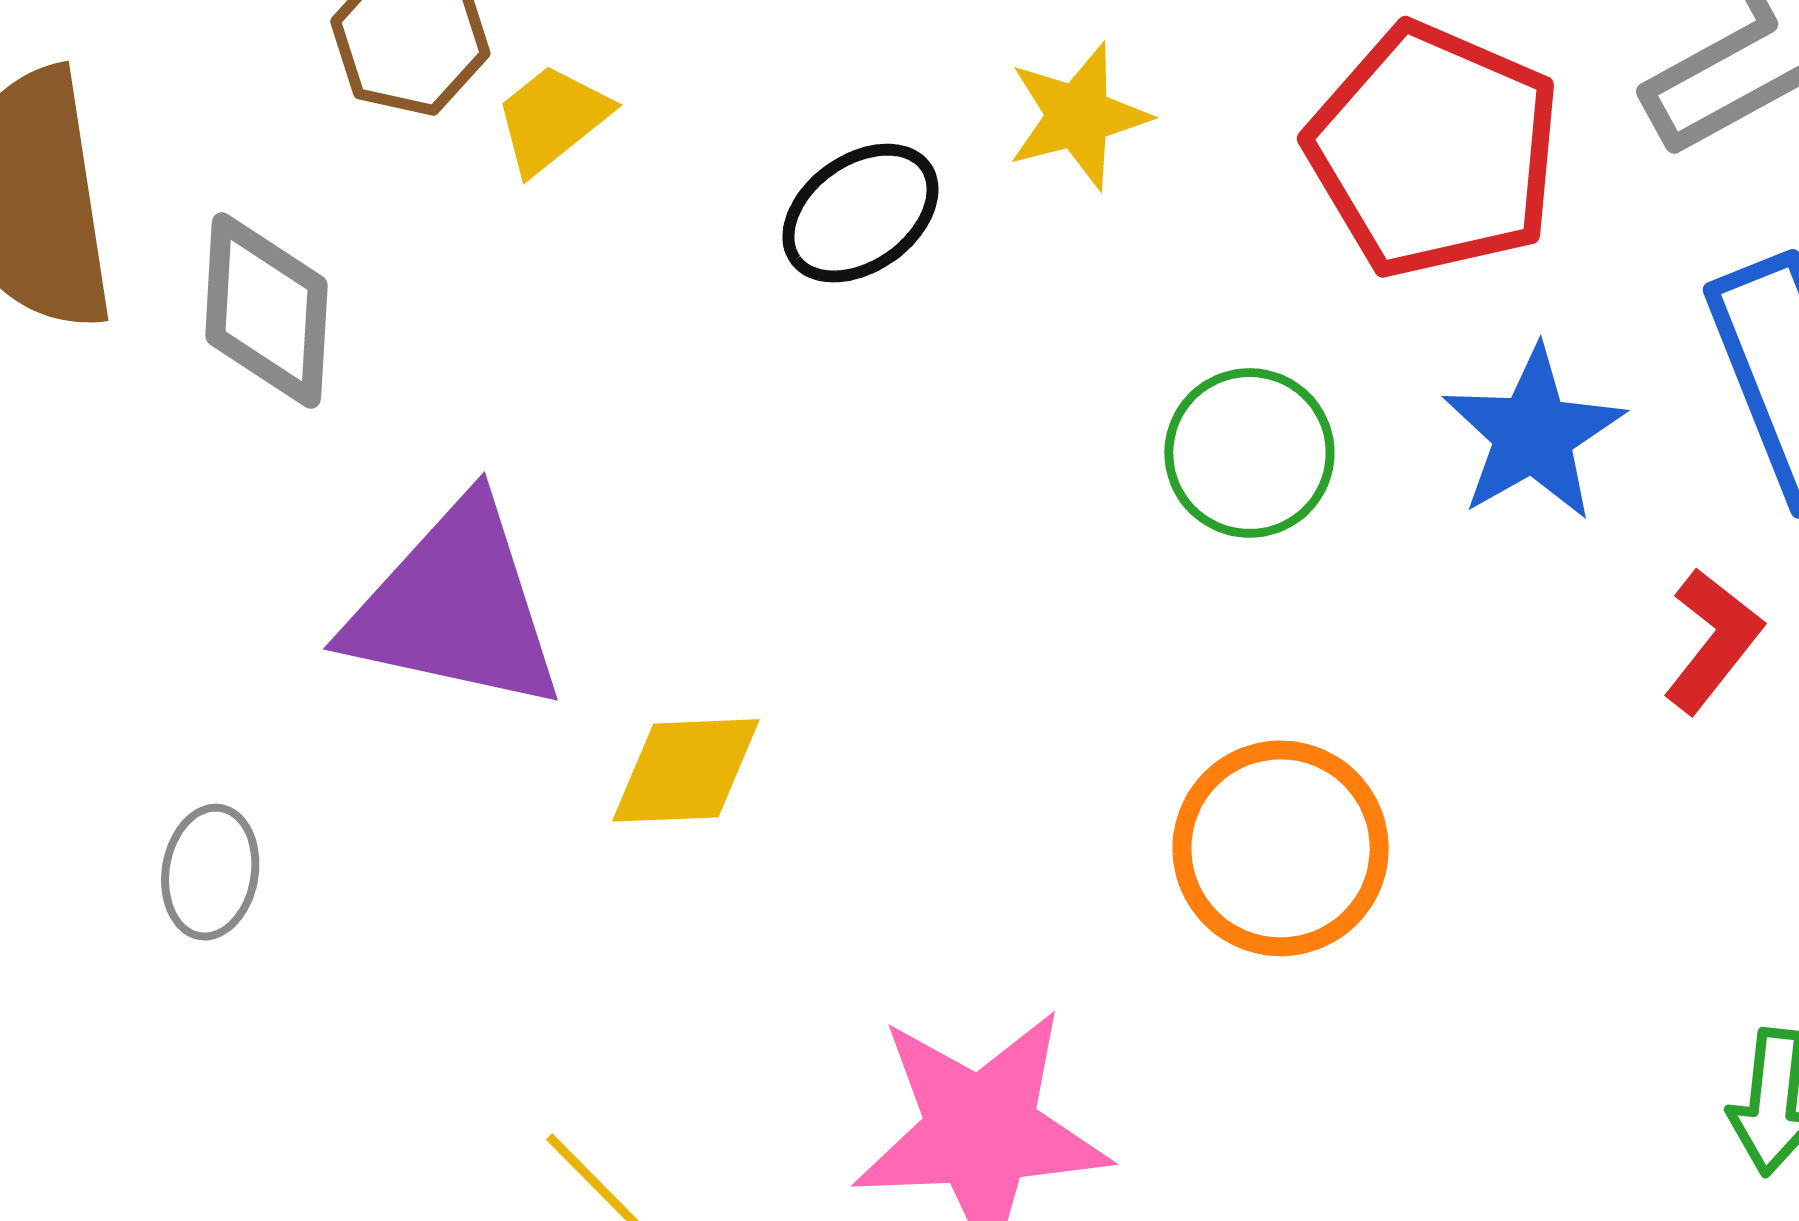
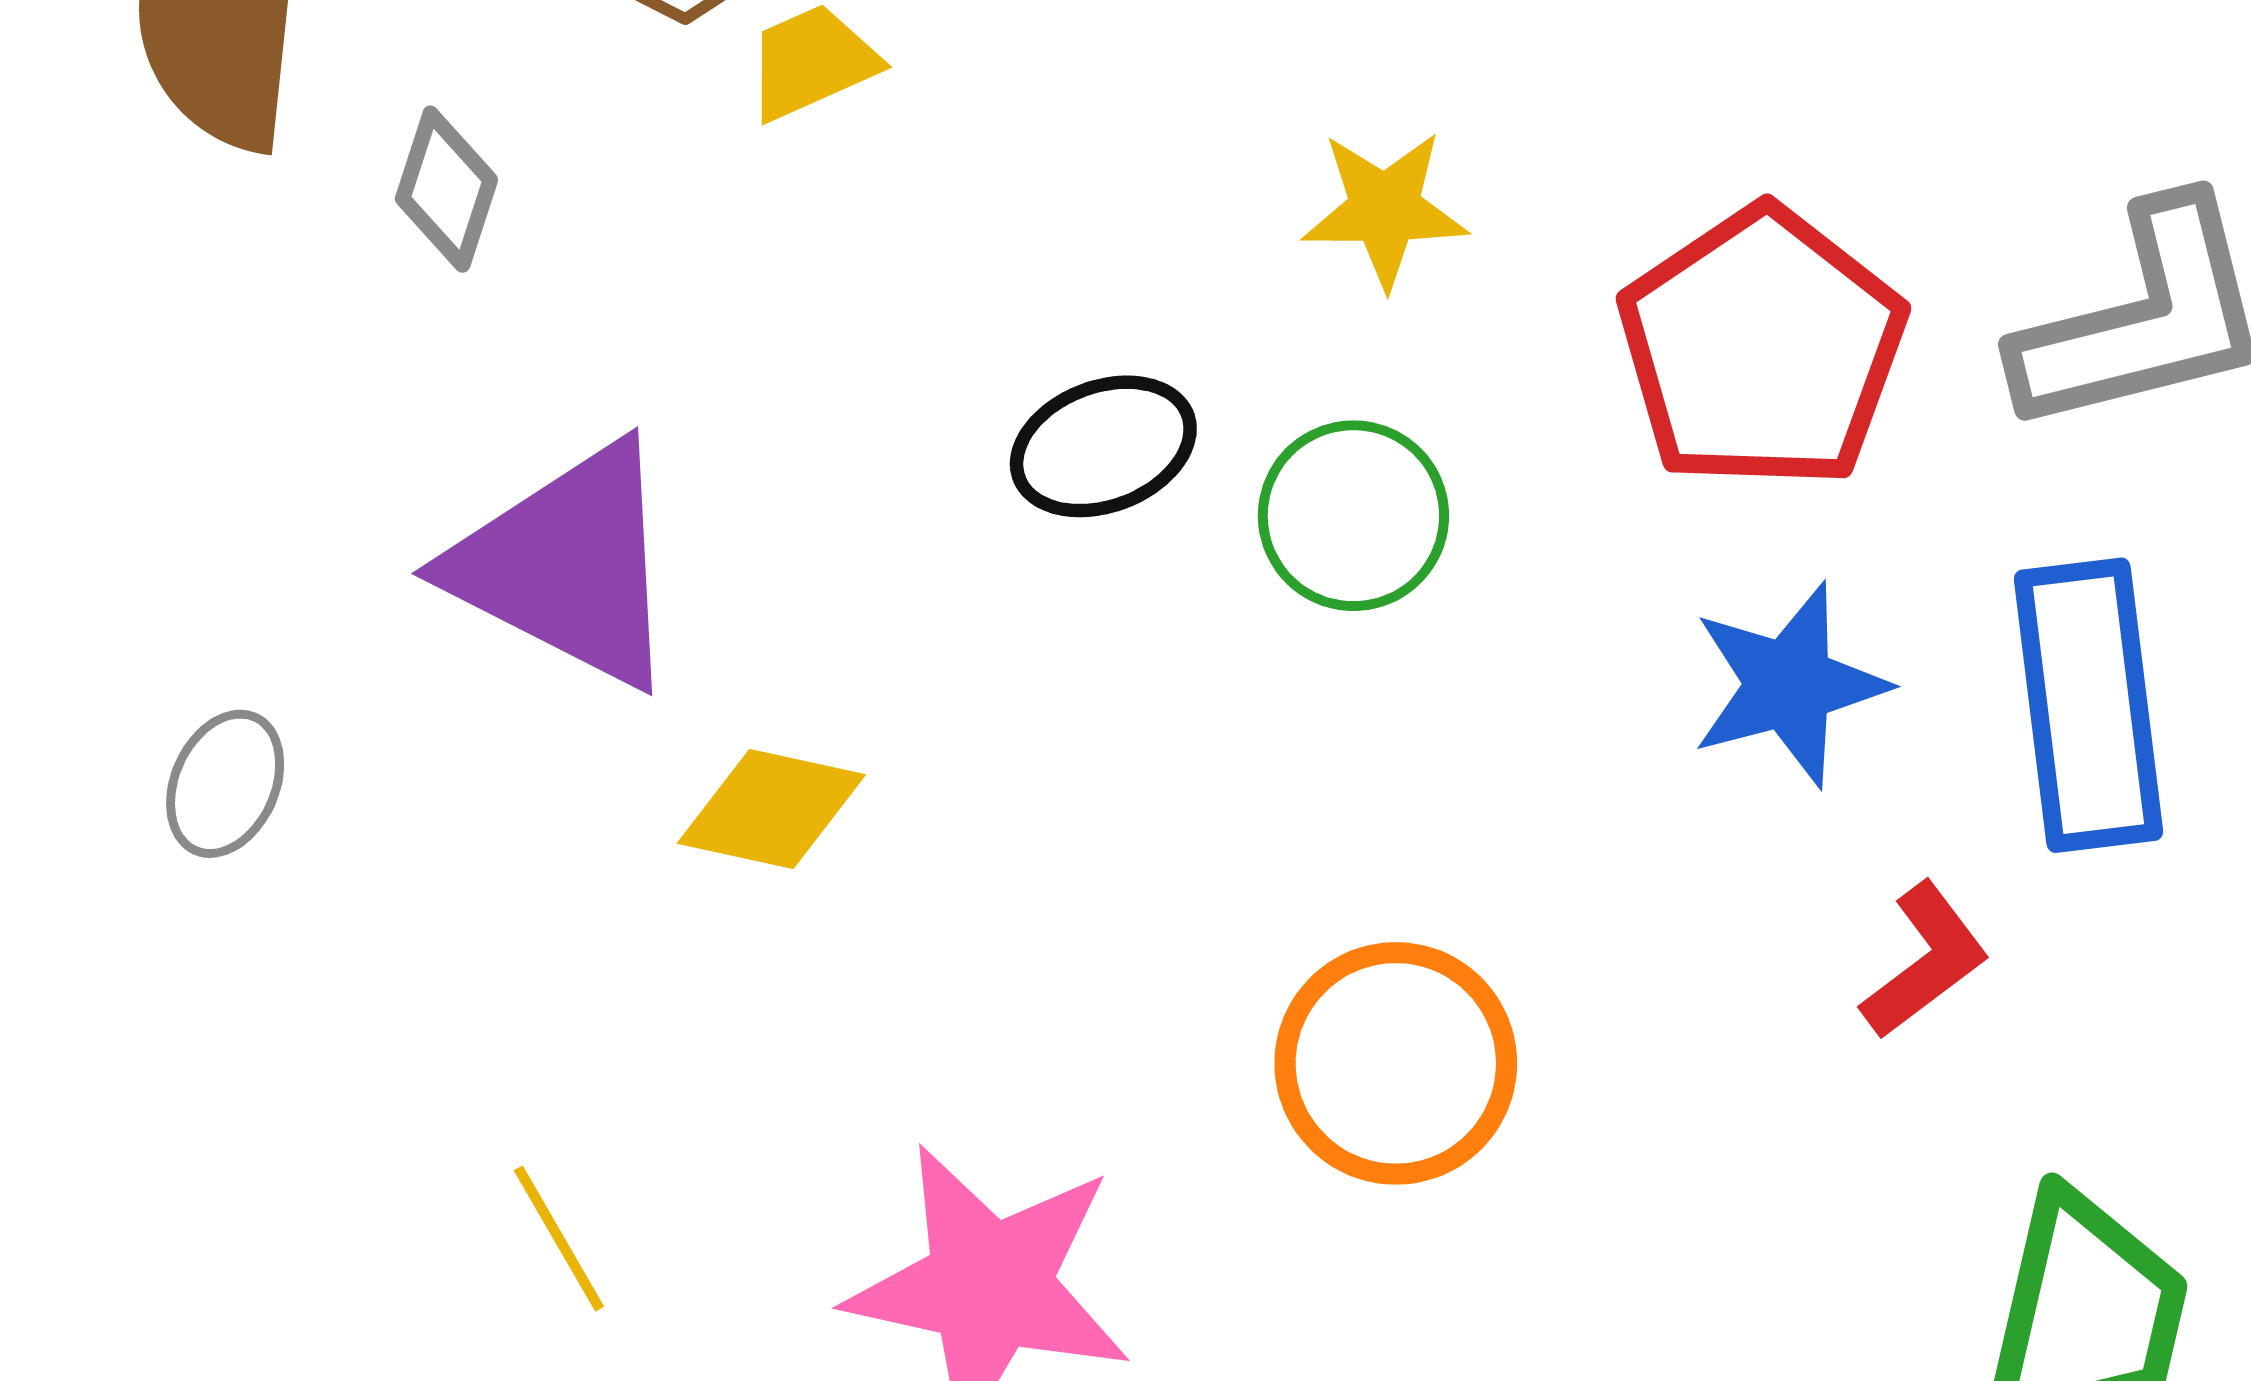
black ellipse: (860, 213) -> (1103, 446), moved
gray diamond: (266, 311) -> (446, 189), size x0.7
green circle: (1249, 453) -> (1353, 516), moved

